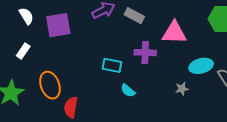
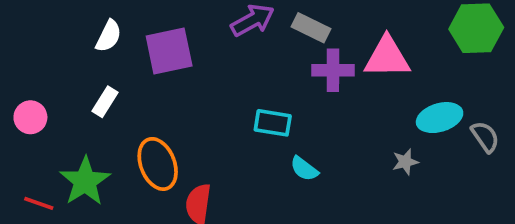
white semicircle: (26, 16) -> (109, 36), turned 60
purple cross: (145, 53) -> (333, 70), moved

